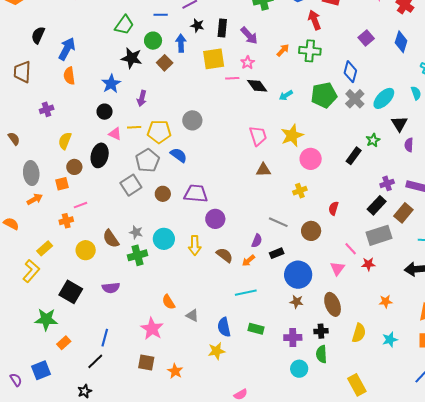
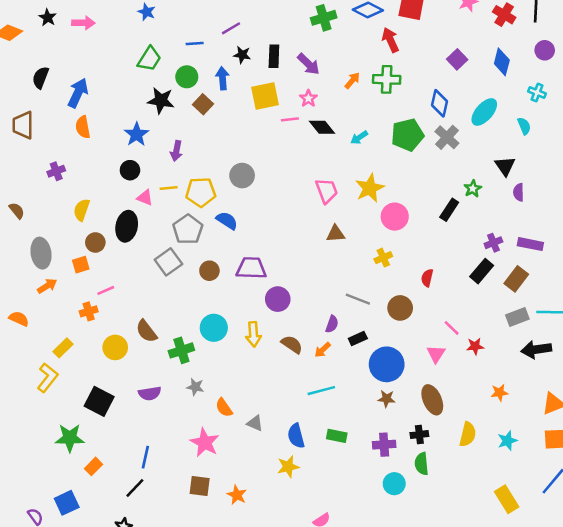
cyan ellipse: (384, 98) -> (484, 112), moved
gray star: (136, 232) -> (195, 387), moved
gray rectangle: (379, 235) -> (517, 317), moved, size x0.7
yellow rectangle: (357, 385) -> (507, 499), moved

